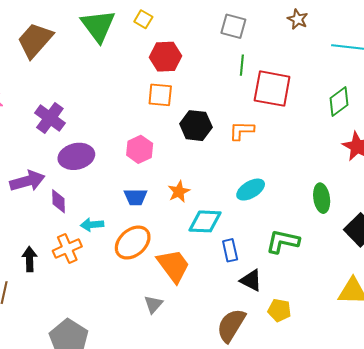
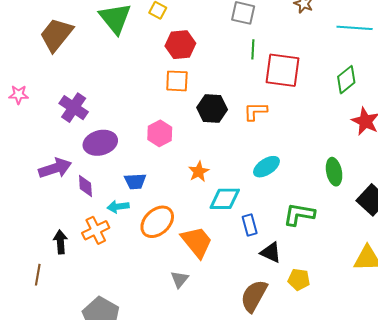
blue trapezoid: (136, 197) -> (135, 181), moved

